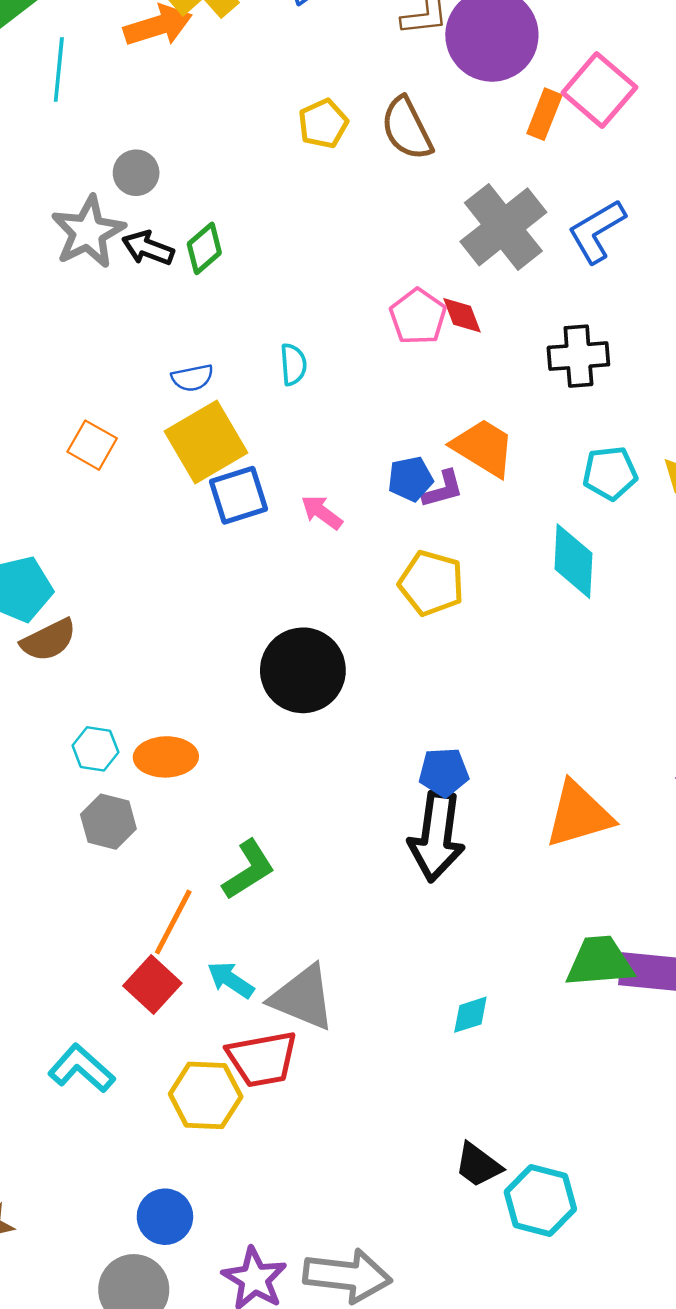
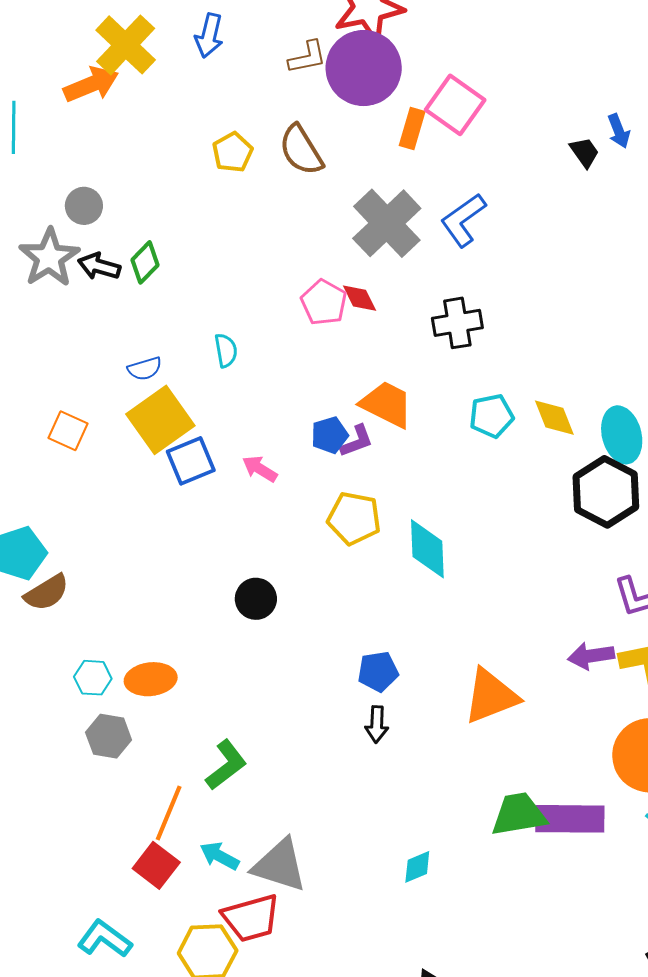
cyan diamond: (573, 561) -> (427, 549), moved
black circle: (303, 670) -> (256, 599), size x0.6
black arrow: (437, 836) -> (377, 724), size x0.5

